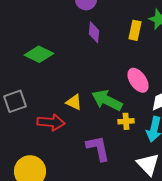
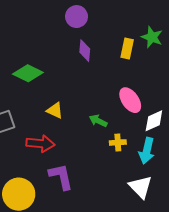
green arrow: (107, 100) -> (98, 121), size x0.6
yellow triangle: (74, 102) -> (55, 110), moved
purple L-shape: (98, 148) -> (61, 177), moved

